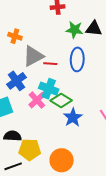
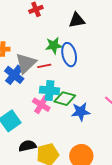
green star: (74, 30) -> (54, 45), moved
blue cross: (16, 81) -> (14, 75), moved
blue star: (73, 117) -> (81, 112), turned -30

